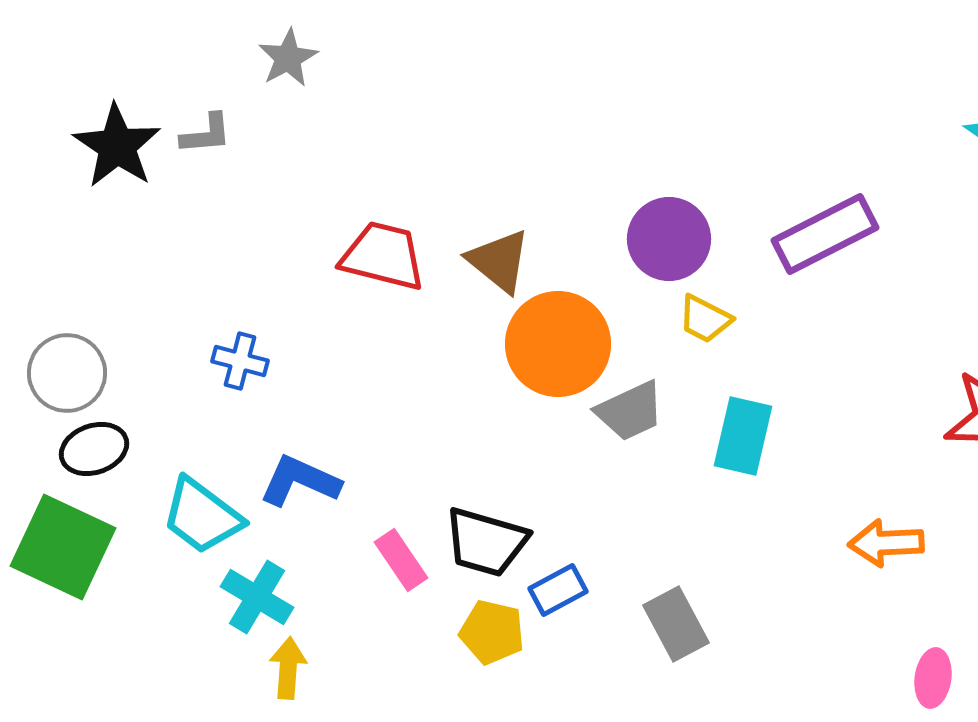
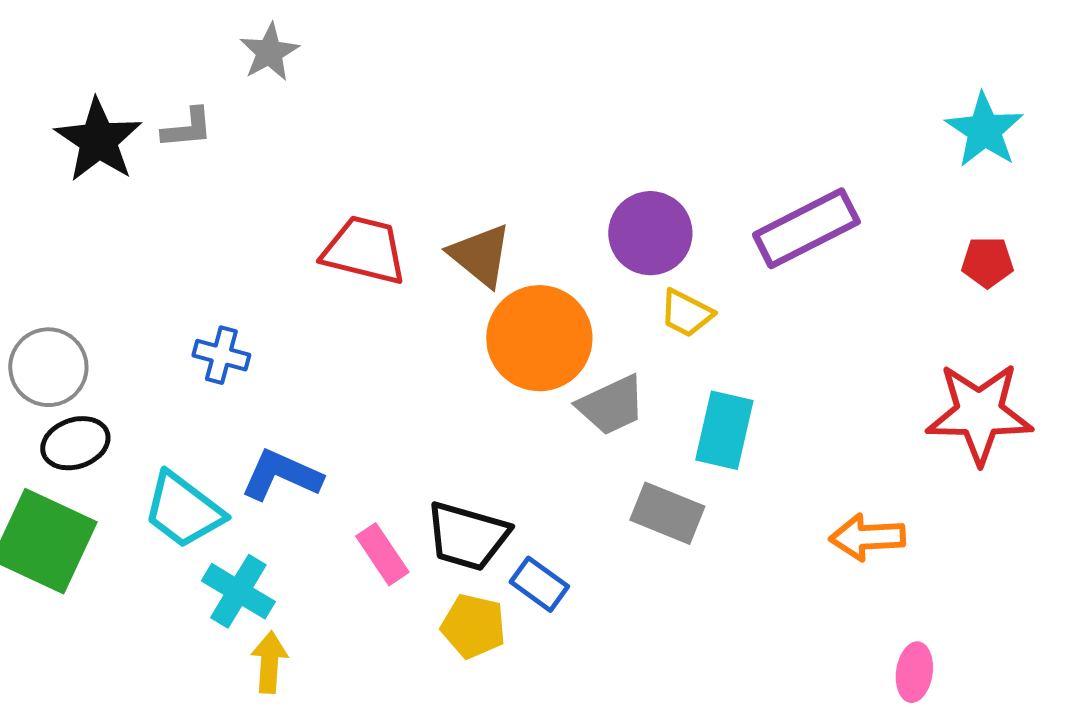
blue rectangle: (558, 590) -> (539, 584), turned 64
gray rectangle: (676, 624) -> (667, 513), moved, turned -40

